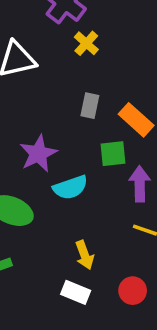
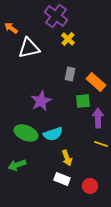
cyan semicircle: (70, 187) -> (53, 134), moved
red circle: (133, 291) -> (90, 186), moved

